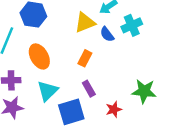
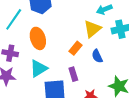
yellow triangle: (85, 23) -> (92, 29), moved, turned -30
blue semicircle: (107, 34) -> (97, 56), moved

